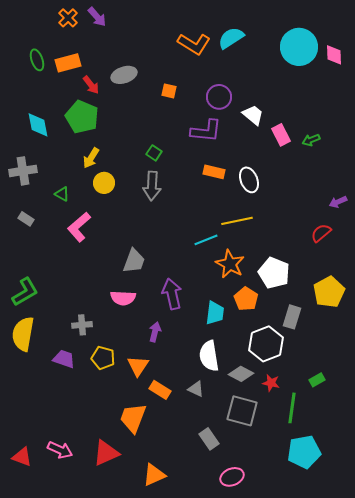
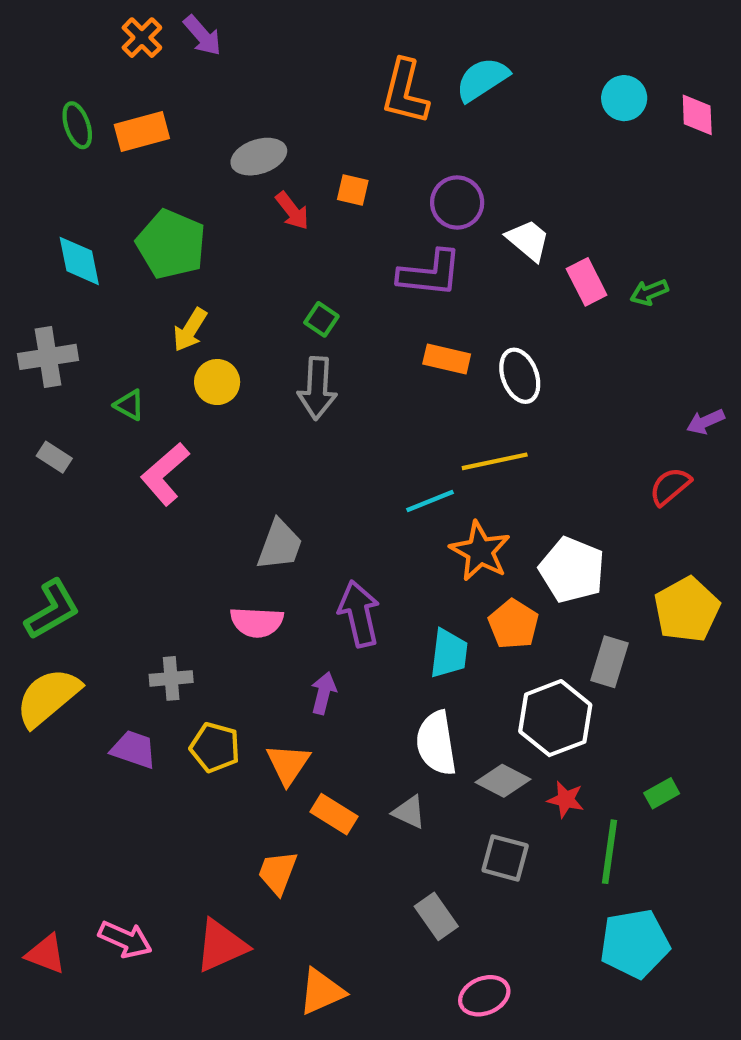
orange L-shape: (194, 44) -> (405, 92), turned 72
cyan circle: (299, 47) -> (624, 98), size x0.6
red arrow: (91, 85) -> (292, 211), moved
yellow semicircle: (23, 334) -> (48, 697), turned 40
gray square: (242, 411) -> (505, 858), size x0.7
orange trapezoid: (133, 418) -> (278, 873), size x0.7

